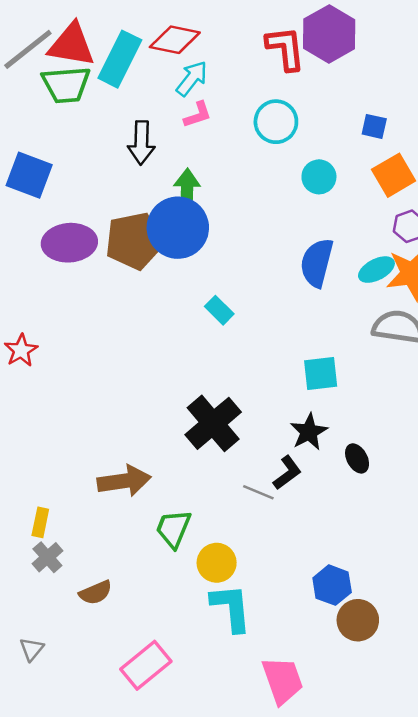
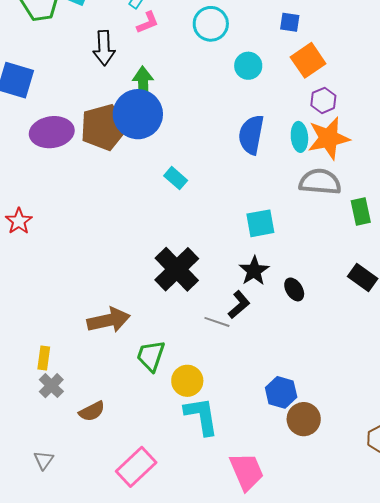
cyan ellipse: (376, 270) -> (299, 137), turned -64

